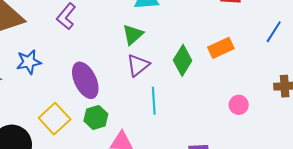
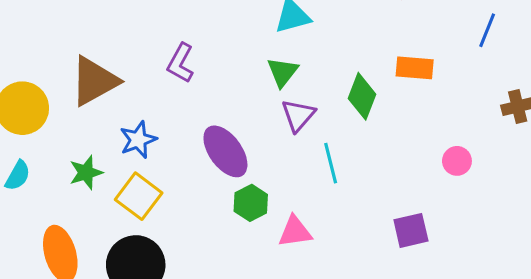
orange rectangle: (221, 48) -> (415, 68), turned 40
pink circle: (239, 105) -> (457, 161), moved
yellow square: (55, 119) -> (139, 196), moved

